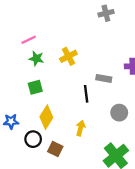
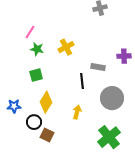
pink line: (29, 40) -> (30, 32), turned -32
gray circle: (119, 113) -> (112, 98), size x1.5
brown square: (55, 149) -> (47, 135), moved

